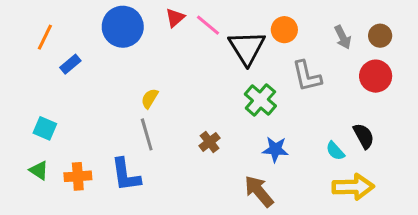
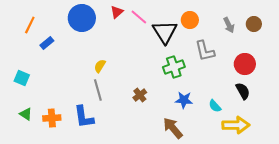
red circle: (376, 76) -> (245, 64), moved
green cross: (260, 100) -> (174, 67), turned 30
cyan square: (45, 128) -> (22, 78), moved
cyan semicircle: (335, 151) -> (215, 106), moved

